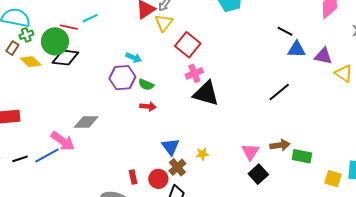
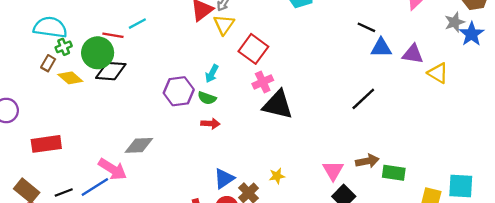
cyan arrow: (134, 58) -> (212, 74), moved, turned 98
blue triangle: (171, 147) -> (224, 179), moved, turned 36

